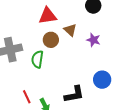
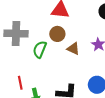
brown triangle: (70, 30) -> (73, 49), moved, turned -32

